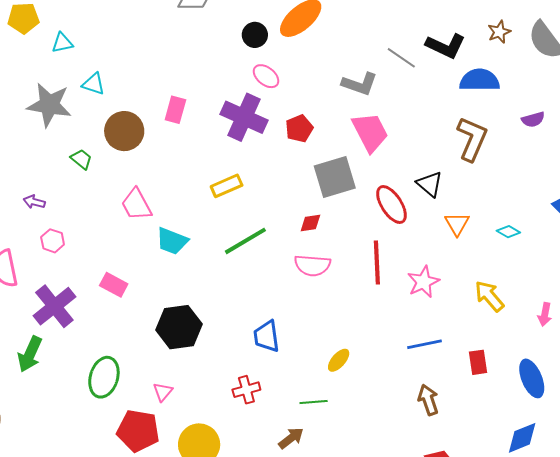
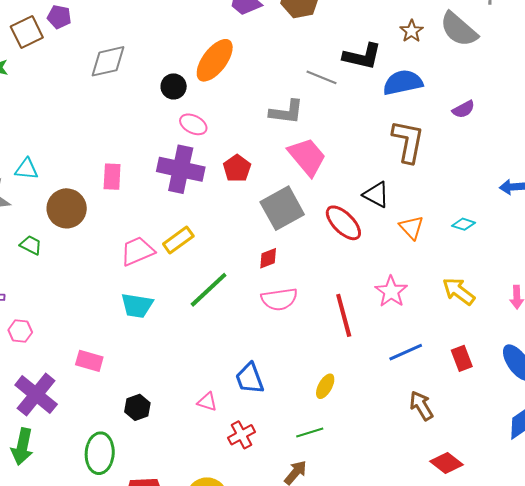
pink trapezoid: (136, 205) -> (137, 251), moved, turned 108
red line: (377, 262) -> (344, 315), moved
black hexagon: (179, 327) -> (137, 407), moved, size x0.6
pink triangle: (163, 392) -> (207, 402), moved, turned -40

